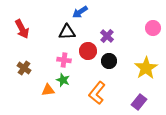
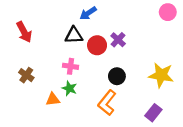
pink circle: (153, 28) -> (168, 12), moved
red circle: (88, 51) -> (97, 45), moved
black circle: (109, 61) -> (117, 76), moved
yellow star: (146, 68) -> (161, 75), turned -30

